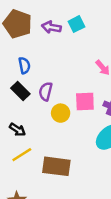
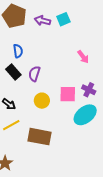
pink square: (85, 102) -> (68, 94), moved
yellow circle: (61, 113) -> (42, 101), moved

